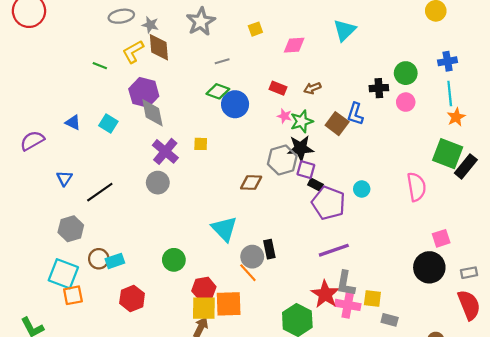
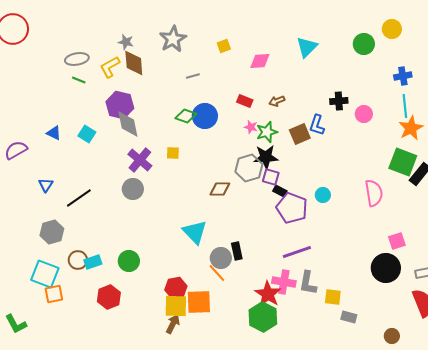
gray ellipse: (121, 16) -> (77, 59), moved
green circle: (406, 73) -> (364, 44), moved
green diamond: (218, 91) -> (186, 116), moved
orange star: (456, 117) -> (411, 128), size x1.4
brown square: (337, 124) -> (300, 134), turned 30
green circle: (174, 260) -> (129, 261), moved
red star: (325, 294) -> (268, 294), moved
pink cross: (348, 305) -> (284, 282), moved

